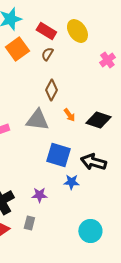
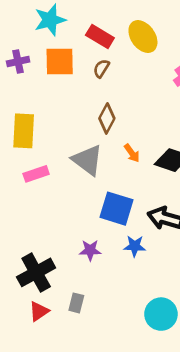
orange square: (17, 49) -> (60, 61), turned 35
gray triangle: (37, 120) -> (87, 160), turned 30
purple star: (39, 195) -> (90, 250), moved

